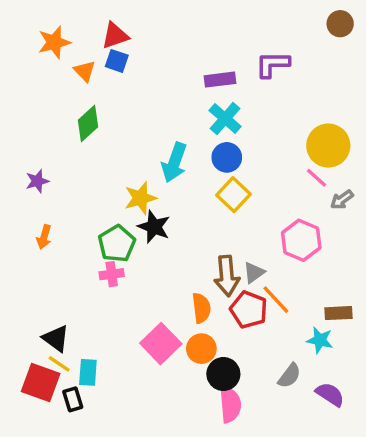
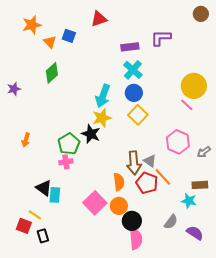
red triangle: (115, 36) -> (99, 19), moved
purple star: (37, 181) -> (14, 89), moved
yellow star: (140, 198) -> (102, 118), moved
gray arrow: (342, 200) -> (204, 152), moved
gray triangle: (254, 272) -> (150, 161), turned -48
black triangle: (56, 338) -> (44, 188), moved
cyan rectangle: (88, 372) -> (55, 195), moved
red square: (41, 382) -> (24, 226), size x0.7

